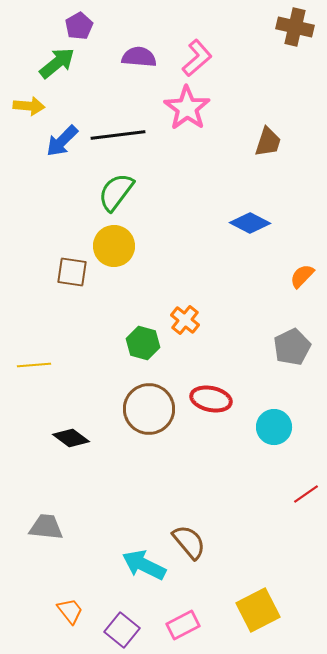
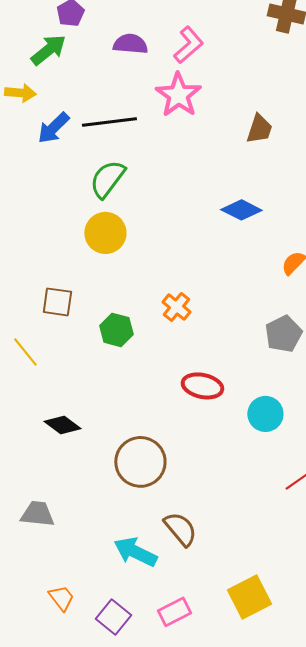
brown square: (72, 272) -> (57, 302), moved
green hexagon: (143, 343) -> (116, 330), moved
yellow line: (34, 365) -> (25, 352), turned 56
brown circle: (149, 409) -> (140, 462), moved

